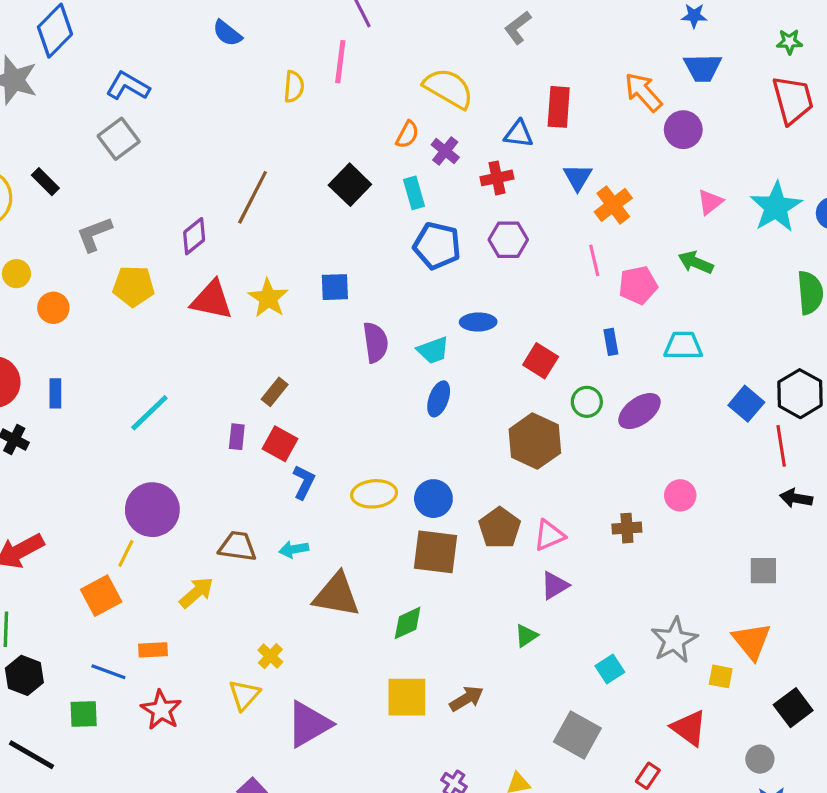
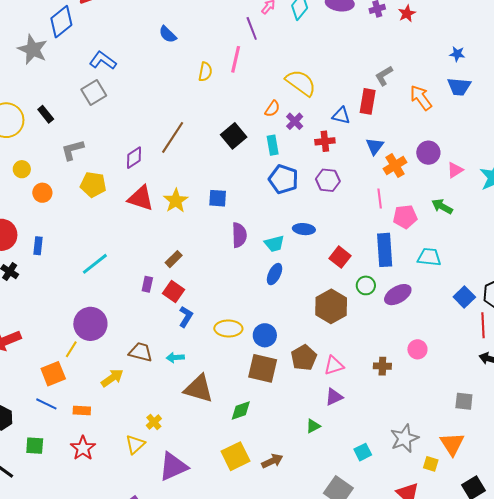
gray L-shape: (518, 27) -> (384, 76), moved
purple circle: (683, 130) -> (428, 153), moved
blue rectangle: (611, 342) -> (385, 250), size x2.0
blue line: (108, 672) -> (46, 404), moved
yellow square: (407, 697) -> (236, 456), turned -32

